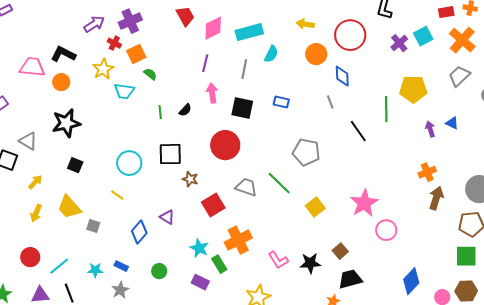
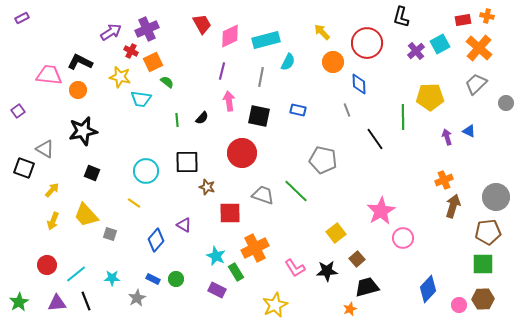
yellow arrow: (305, 24) -> (322, 32), turned 36
yellow star: (103, 69) -> (120, 77), turned -30
red square: (213, 205) -> (230, 213), turned 30
yellow square: (315, 207) -> (336, 233), moved
blue rectangle: (121, 266) -> (153, 279), moved

